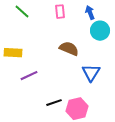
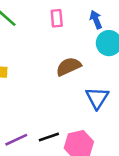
brown semicircle: (69, 49) -> (68, 67), turned -48
purple line: (29, 76) -> (16, 140), moved

